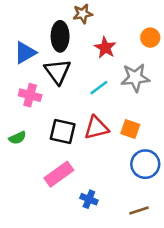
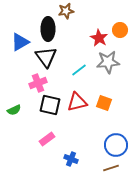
red star: (105, 48) -> (99, 38), moved
pink cross: (30, 95) -> (38, 83), moved, turned -36
blue circle: (145, 164) -> (116, 145), moved
pink rectangle: (59, 174) -> (47, 139), size x0.7

